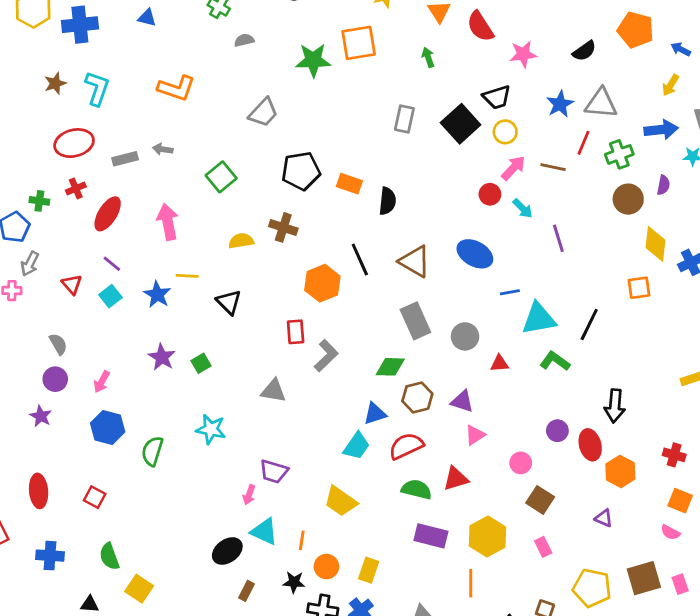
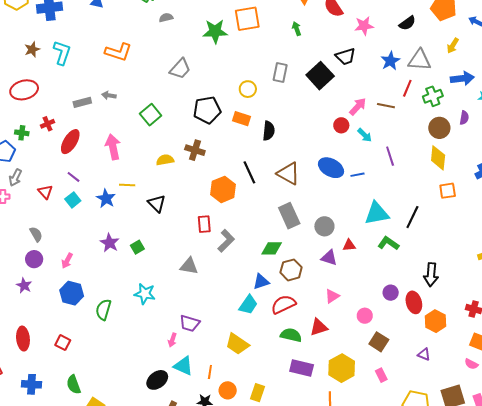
yellow arrow: (671, 85) -> (453, 46), moved
yellow circle: (505, 132) -> (248, 89), moved
red ellipse: (74, 143) -> (24, 90), moved
yellow diamond: (655, 244) -> (438, 158), moved
blue line: (510, 292) -> (358, 175), moved
purple triangle: (462, 401) -> (329, 258), moved

